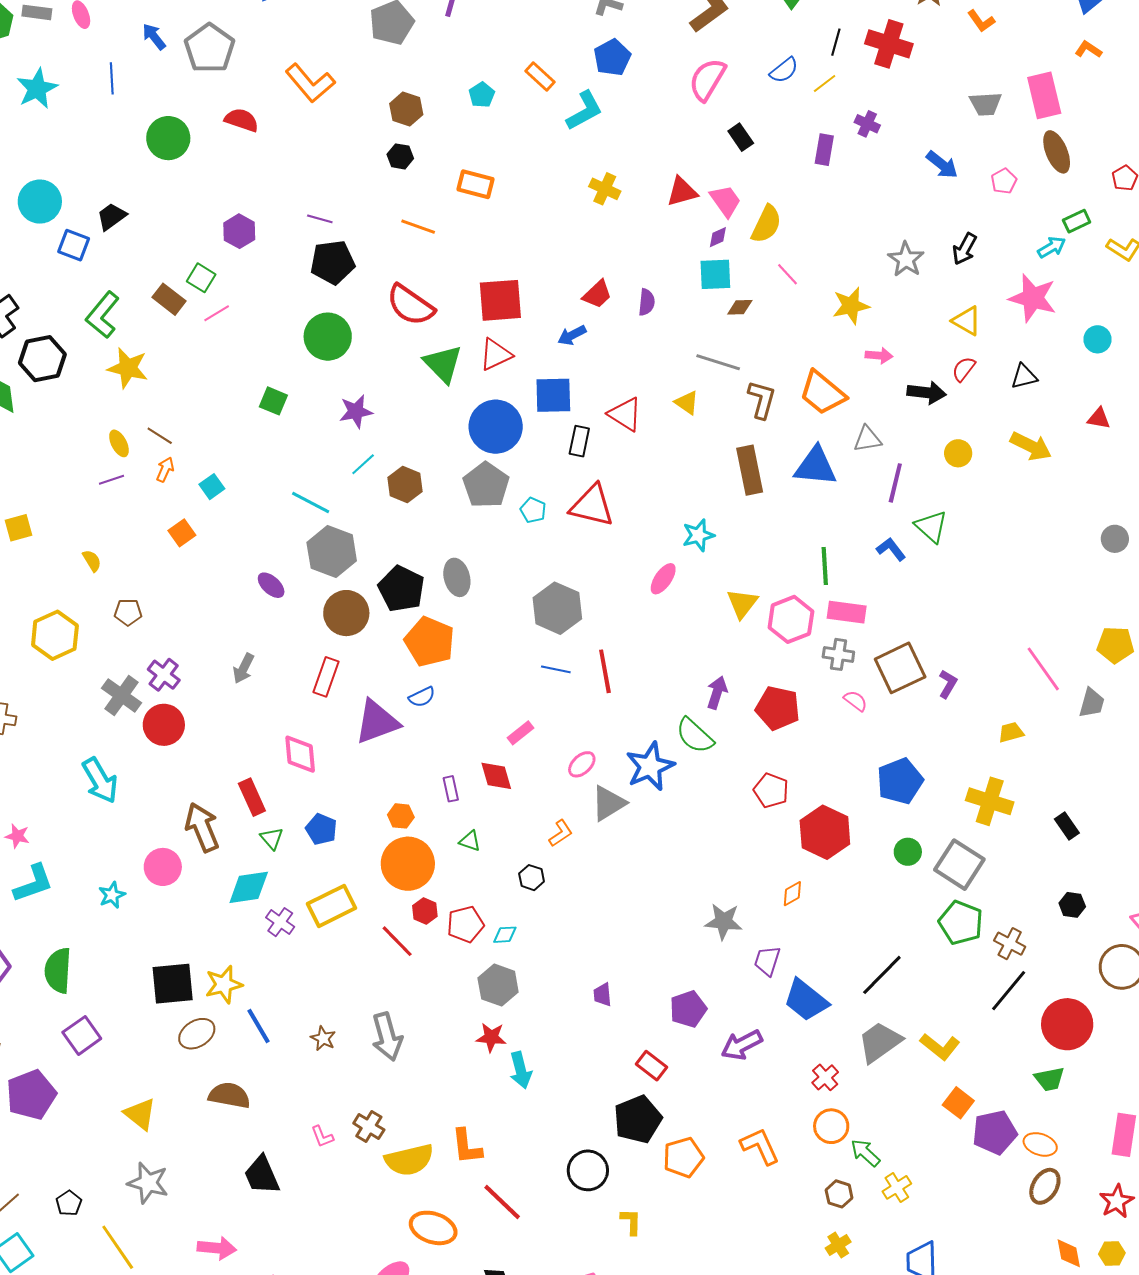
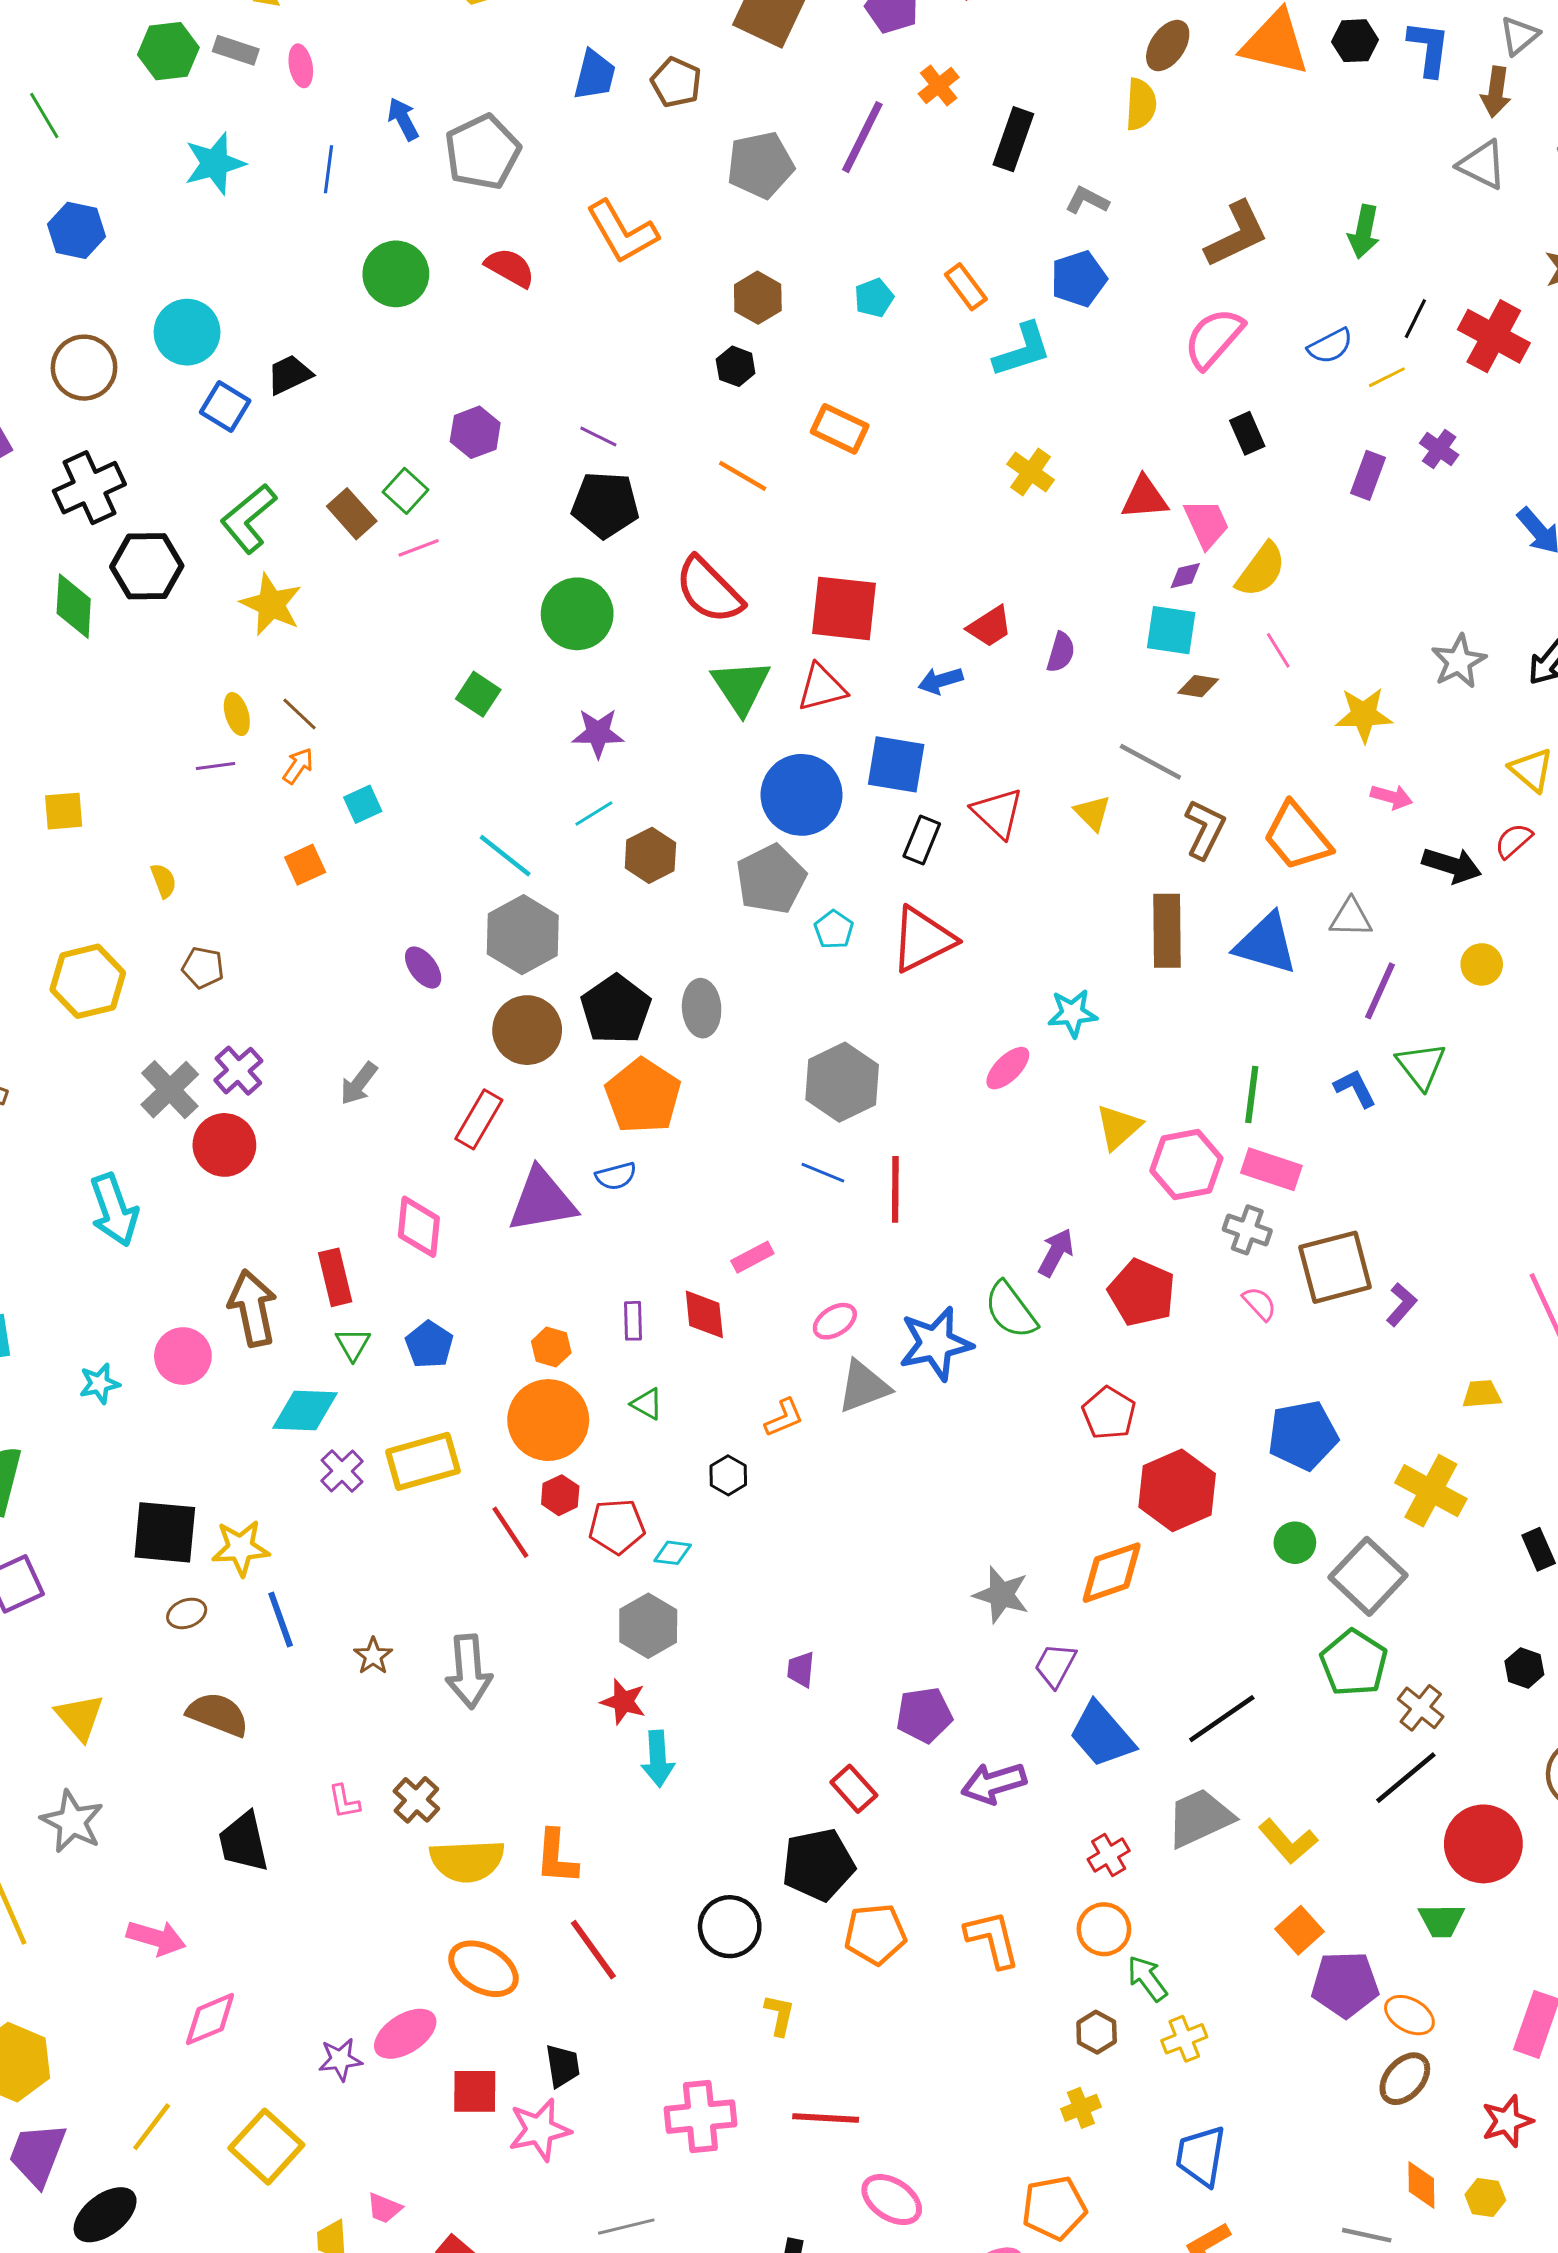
red triangle: (592, 506) -> (923, 939), turned -51
orange diamond: (792, 894) -> (1112, 1573), size x1.8
brown ellipse: (197, 1034) -> (187, 1613), size x0.7

